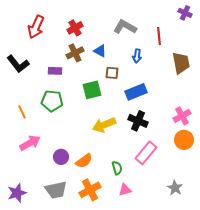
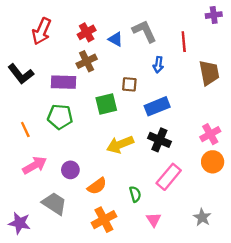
purple cross: (185, 13) -> (214, 15), turned -32
gray L-shape: (125, 27) -> (144, 31), turned 35
blue triangle: (100, 51) -> (116, 39), moved
purple rectangle: (55, 71) -> (63, 82), size x1.5
purple circle: (61, 157) -> (70, 170), moved
gray trapezoid: (56, 190) -> (54, 203), moved, turned -135
pink triangle: (125, 190) -> (154, 220), moved, turned -48
purple star: (17, 193) -> (20, 223), turned 30

